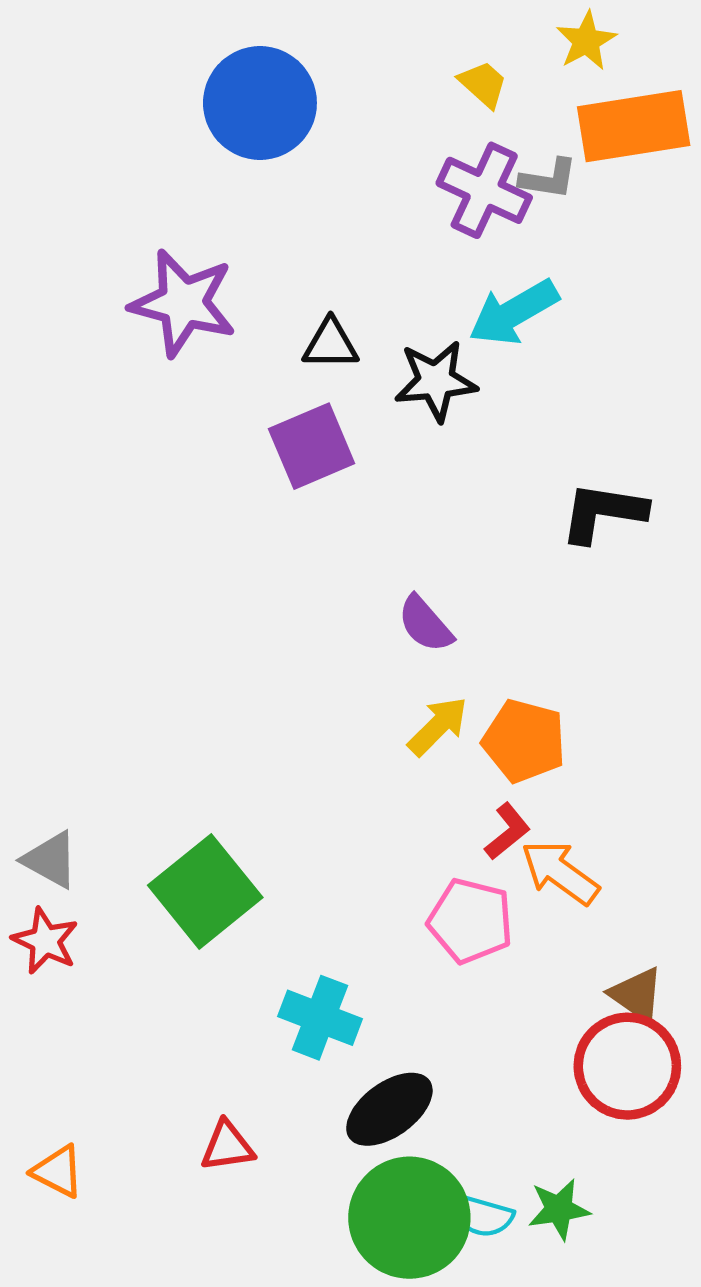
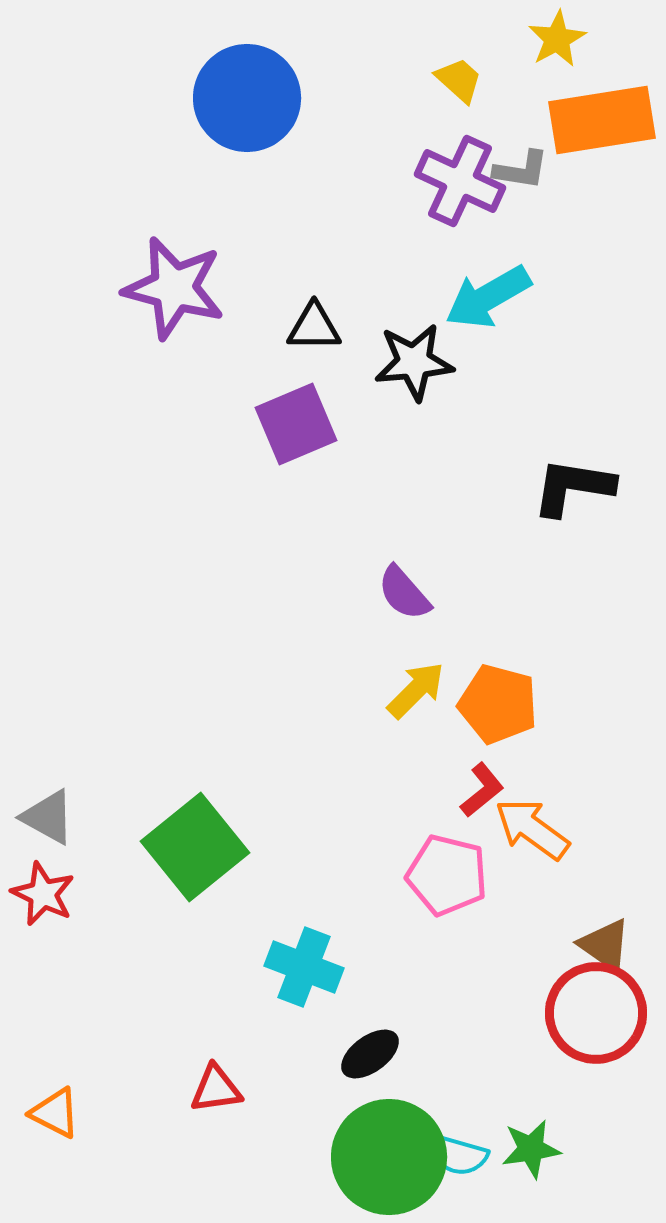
black ellipse: (389, 1109) -> (370, 1054), size x0.7

